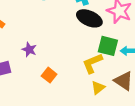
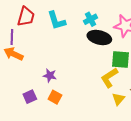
orange square: (49, 75) -> (55, 97), moved

